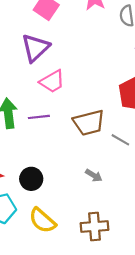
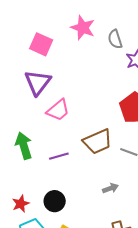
purple line: (39, 117) -> (59, 156), moved
gray arrow: (94, 175) -> (110, 188), turned -42

